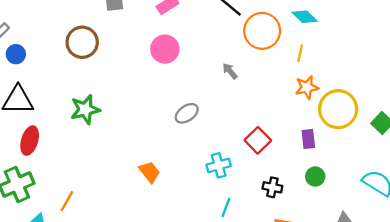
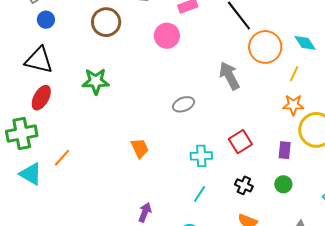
pink circle: (165, 49) -> (167, 36), moved
gray arrow: (230, 71) -> (229, 76), size x1.8

